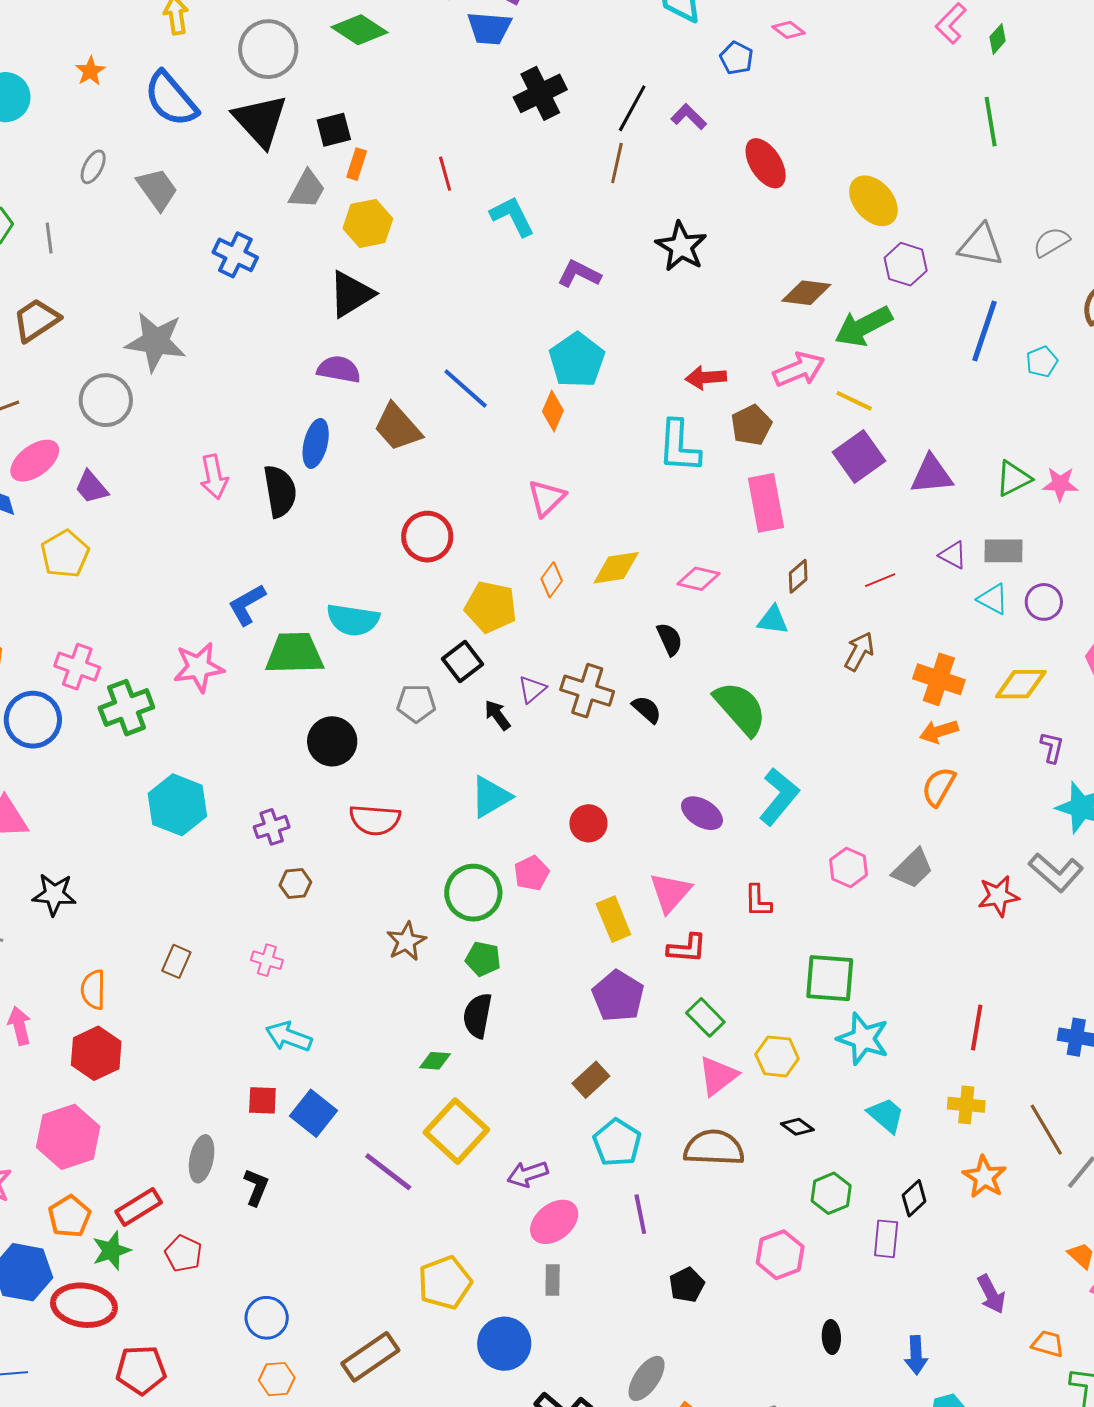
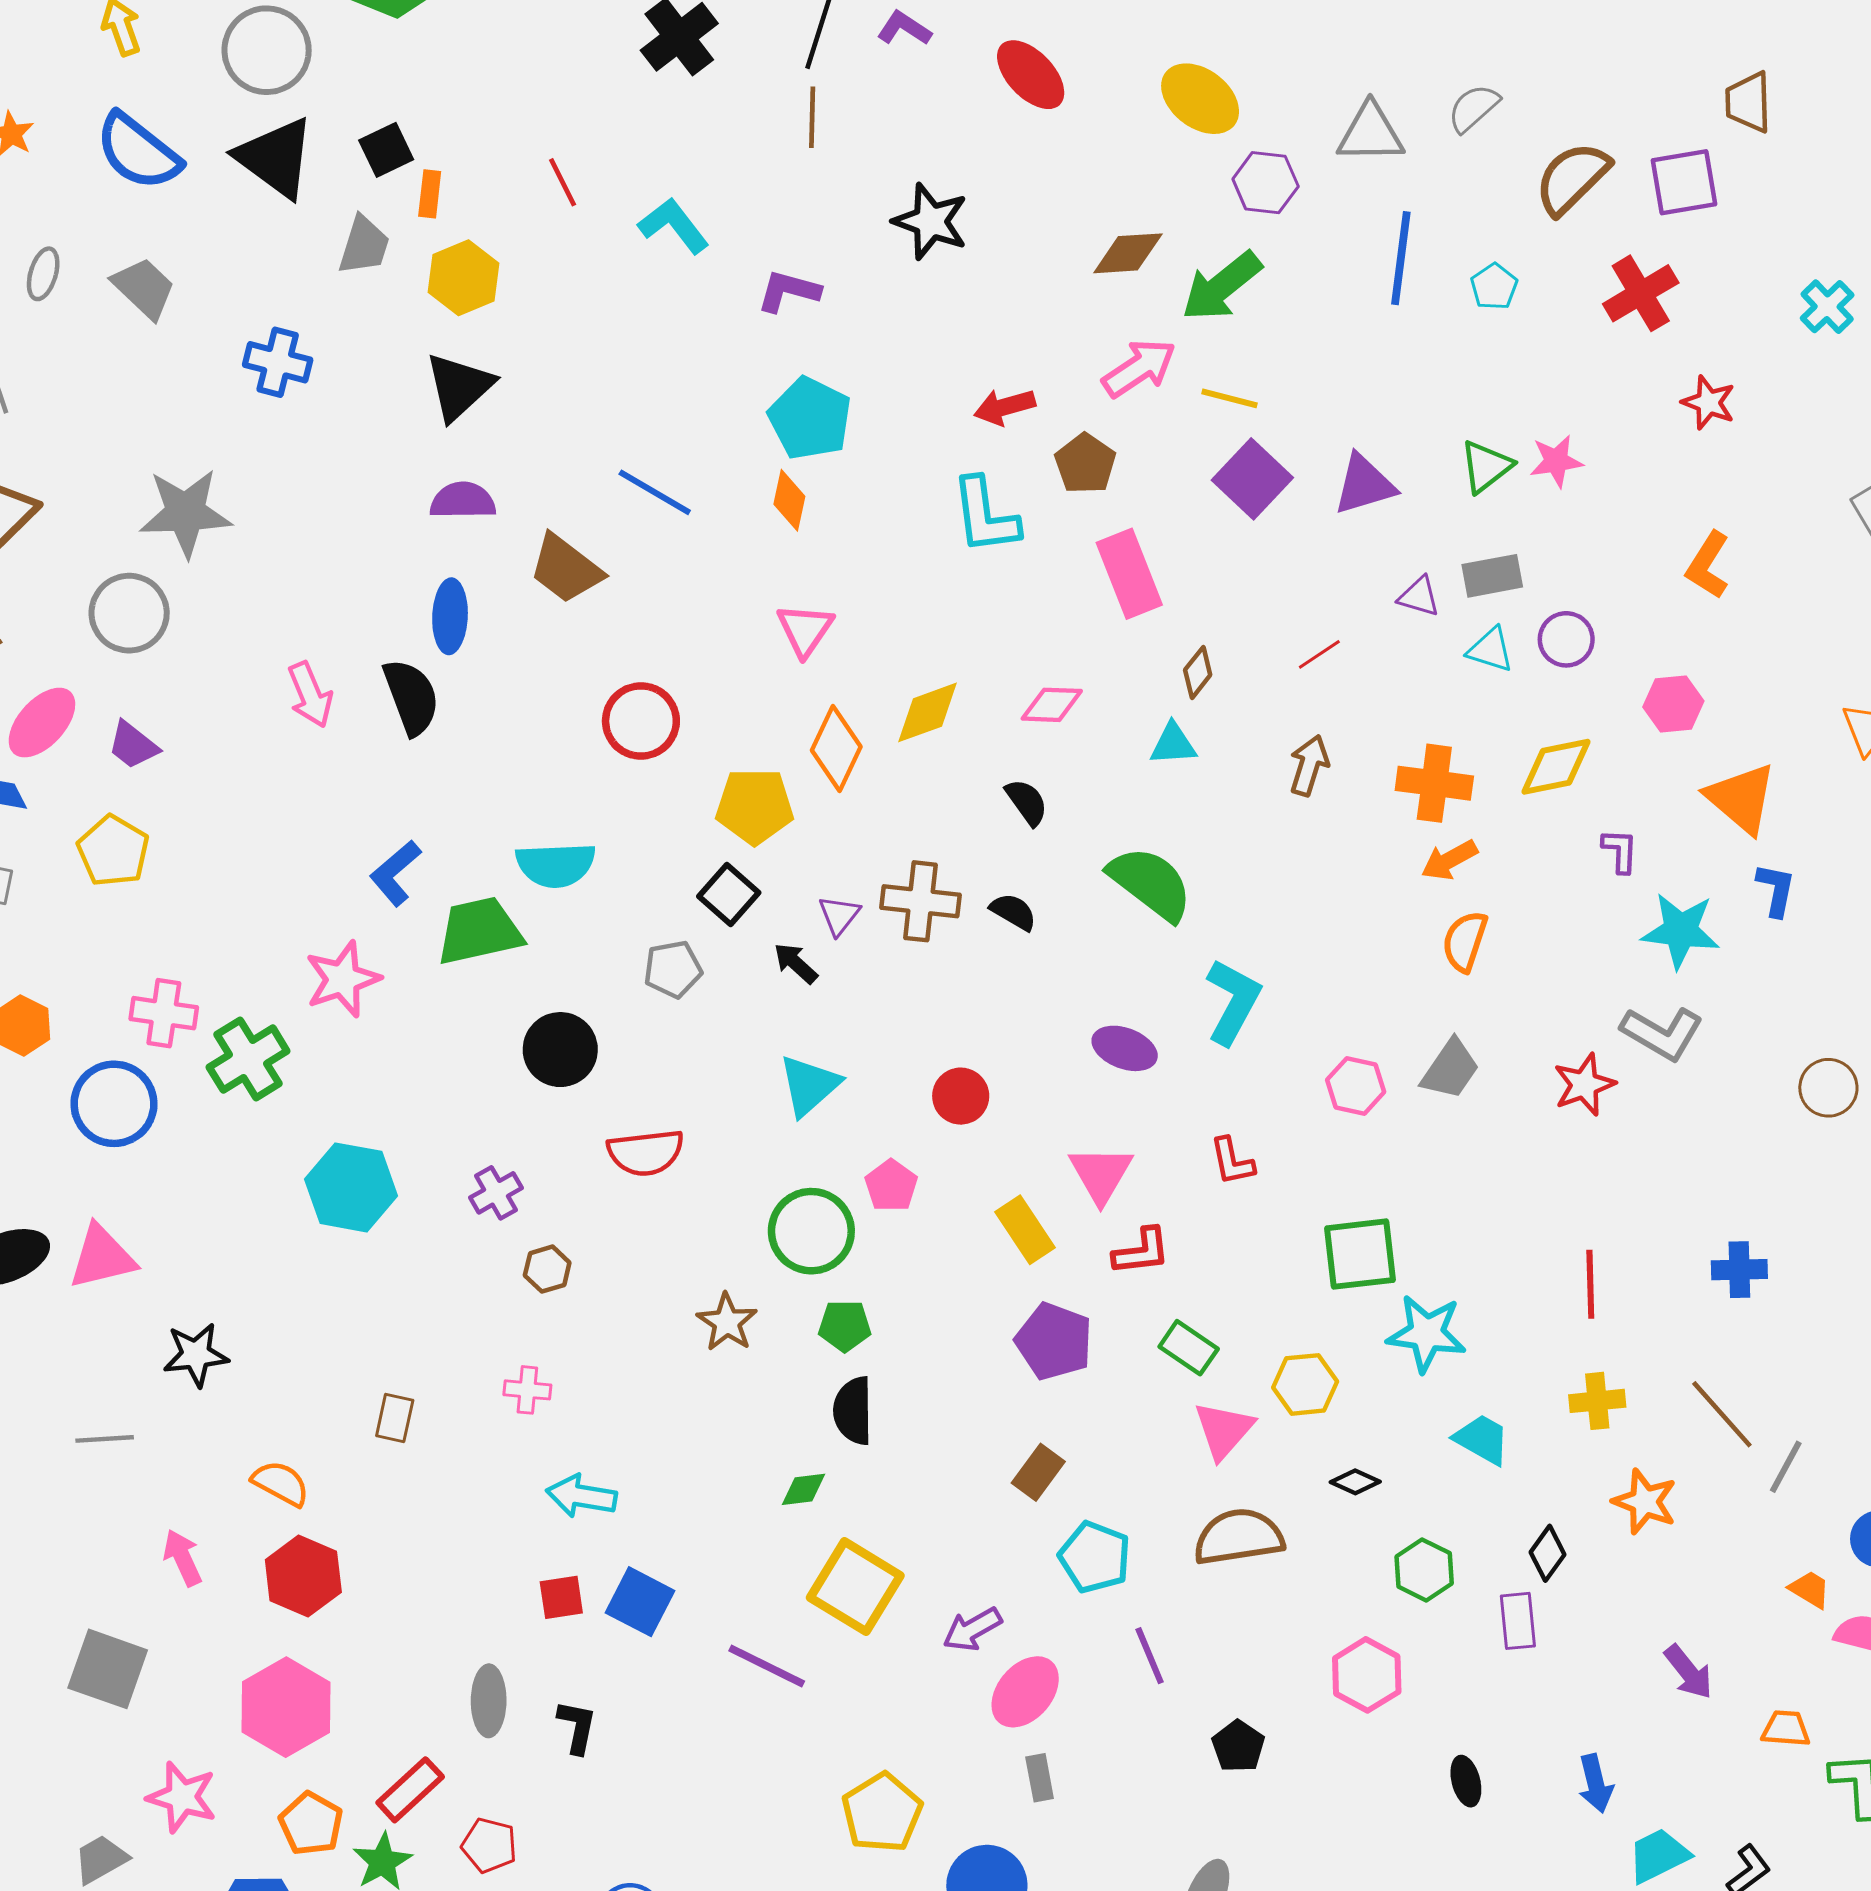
orange diamond: (552, 580) -> (836, 749), size x1.6
orange semicircle: (93, 990) -> (281, 1483), turned 129

